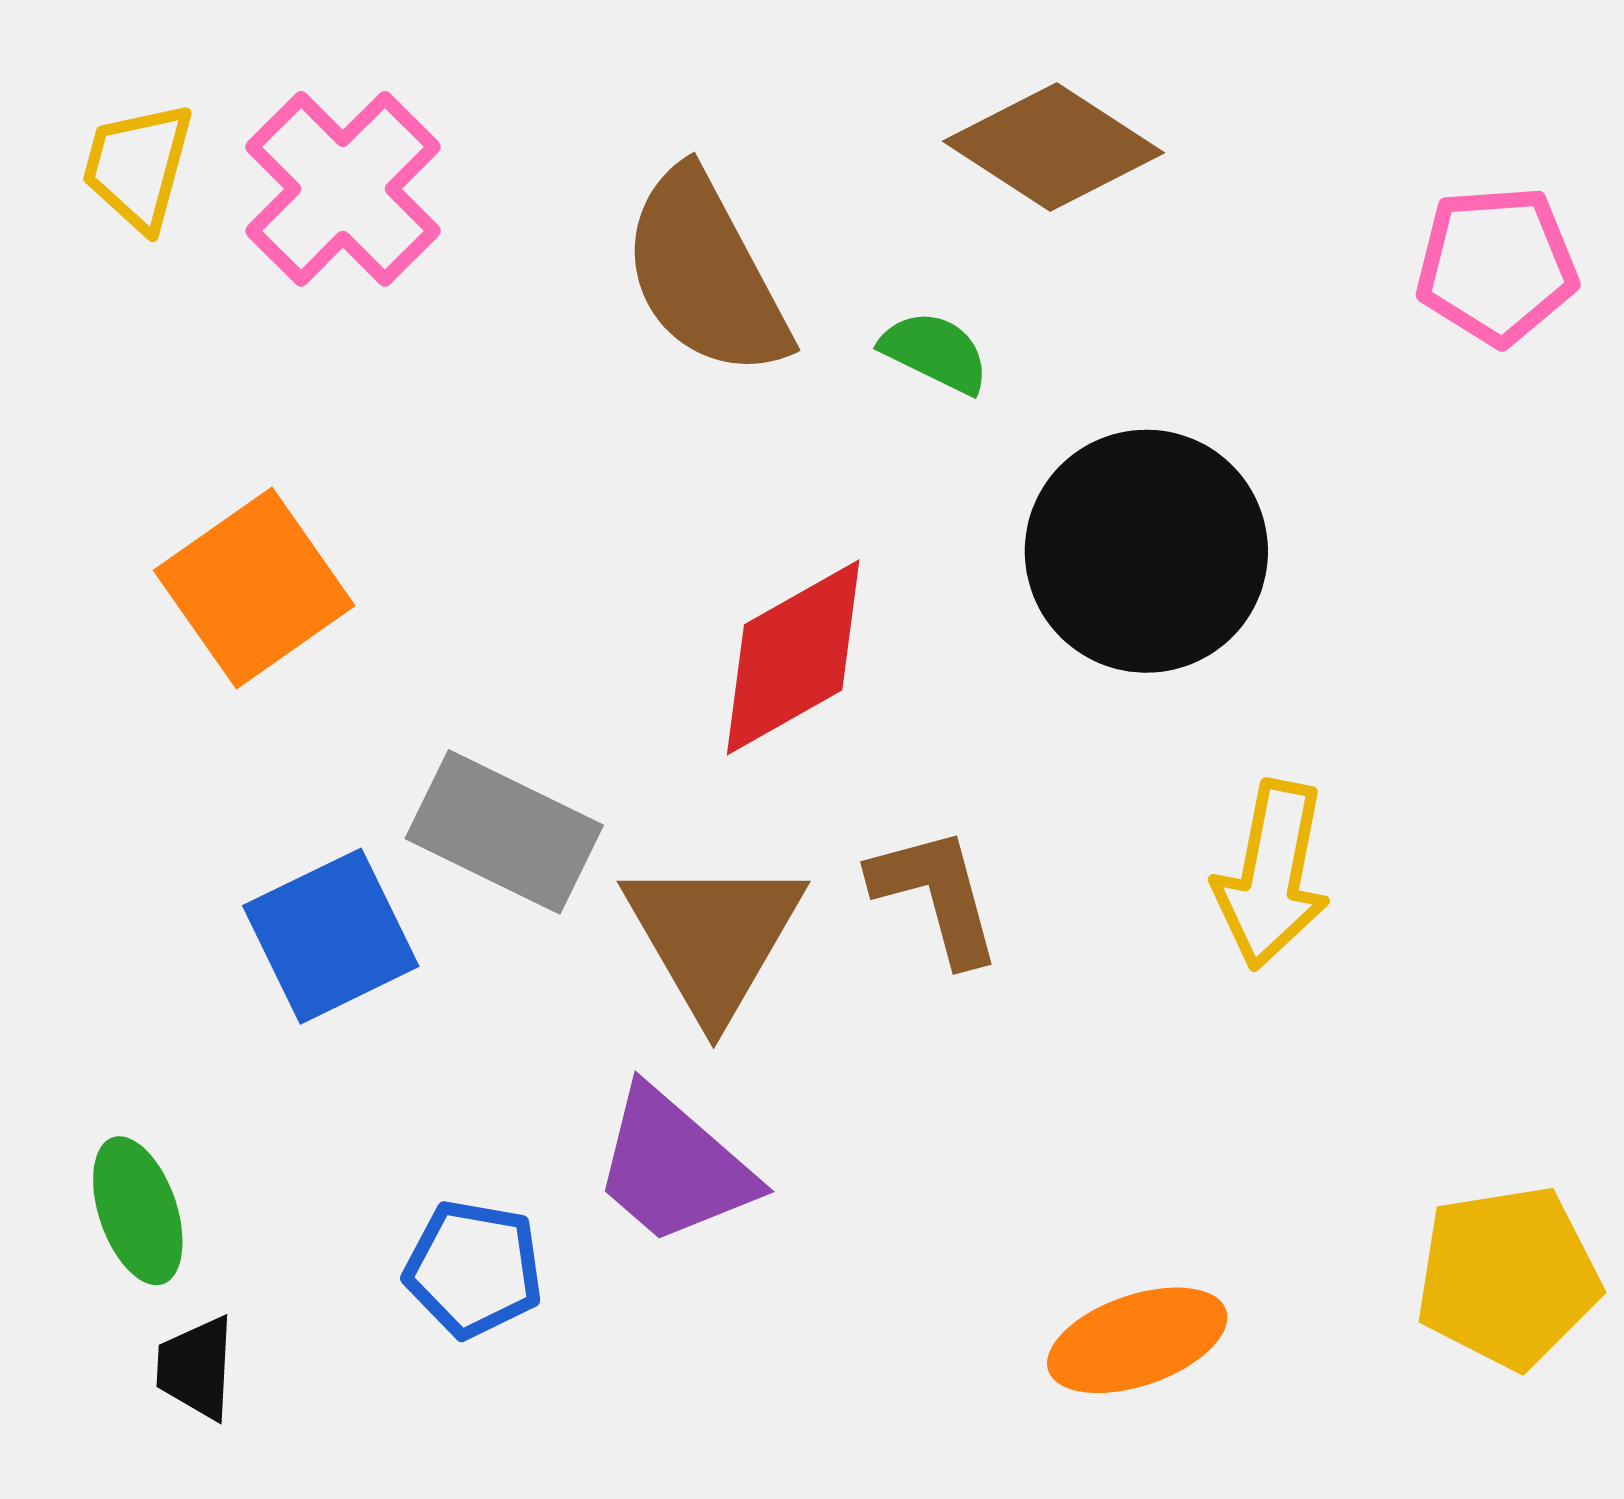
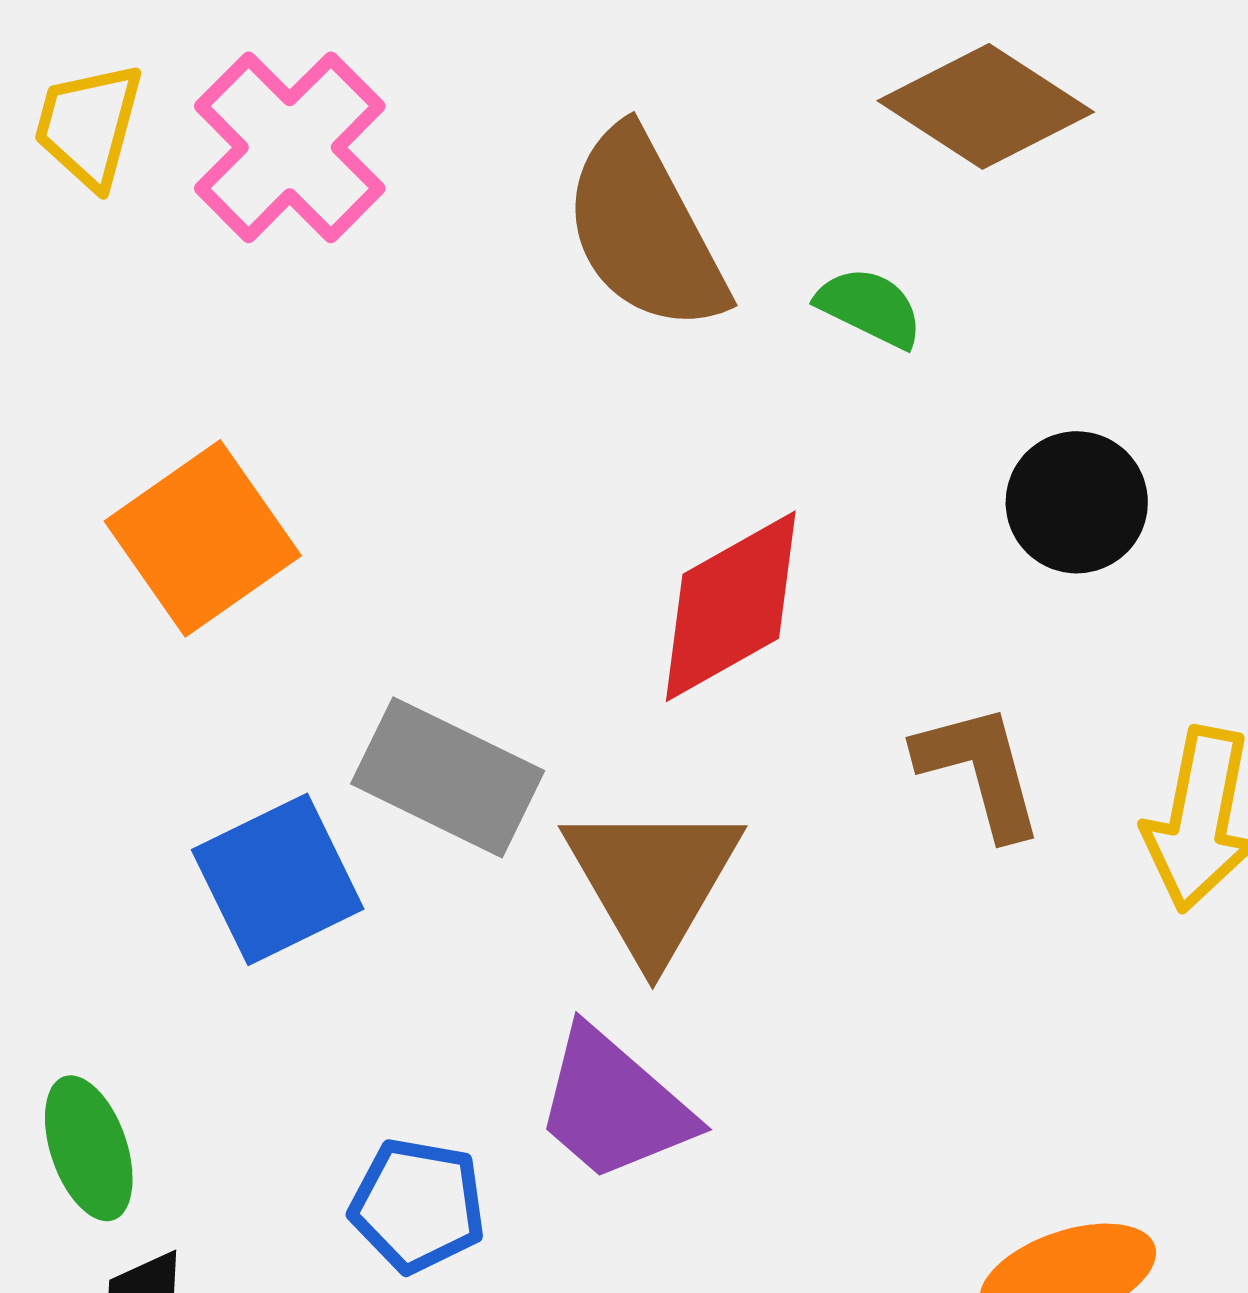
black circle: (1146, 551) -> (1077, 502), size x0.6
brown L-shape: (936, 895) -> (980, 770), moved

